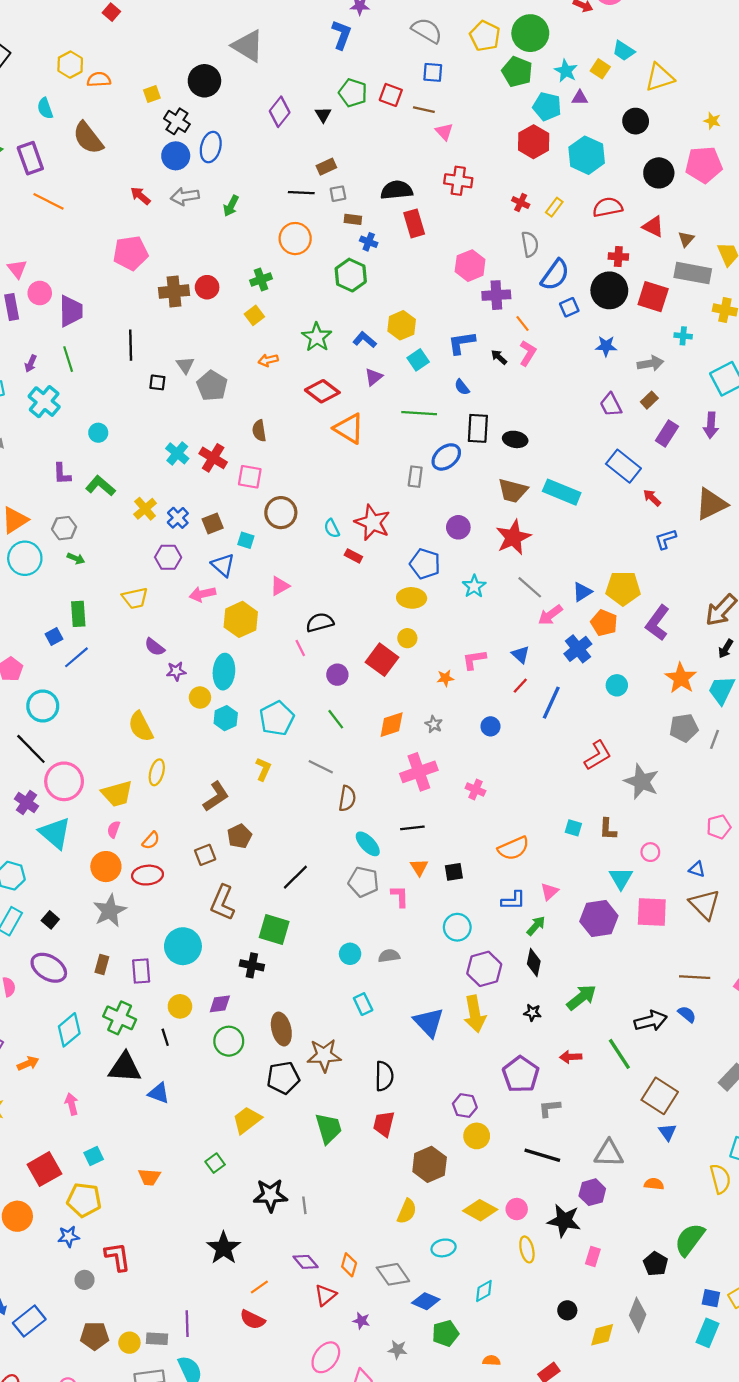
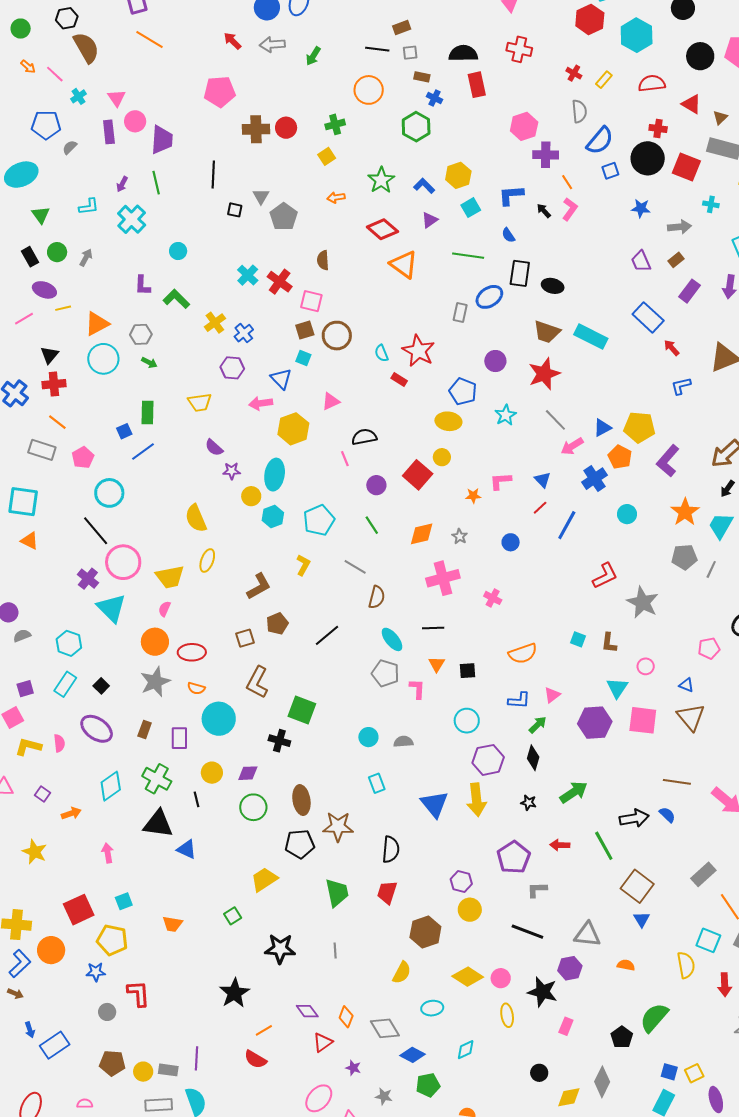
brown square: (213, 523) -> (305, 330), moved
orange semicircle: (151, 840) -> (196, 688), moved, turned 60
black line: (295, 877) -> (327, 635), moved
gray line: (304, 1205) -> (335, 951), moved

